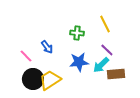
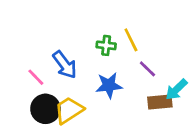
yellow line: (105, 24) -> (131, 40), moved
blue arrow: (47, 47) -> (65, 65), size x1.5
cyan arrow: (101, 65) -> (176, 90), moved

